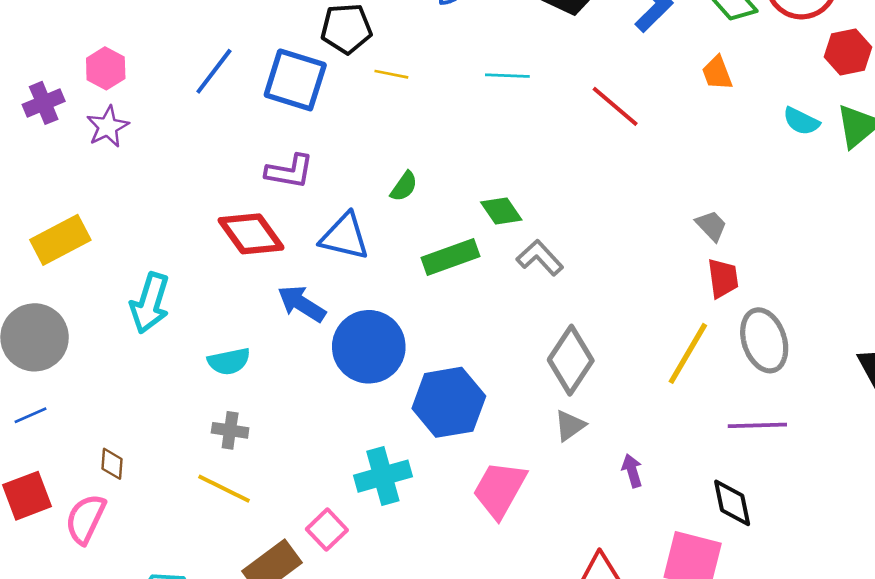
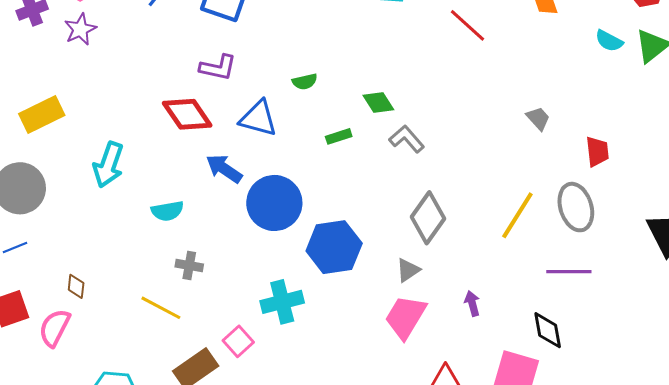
green semicircle: (404, 186) -> (305, 82), turned 40
green rectangle: (451, 257) -> (339, 136), size x0.6
red trapezoid: (723, 278) -> (597, 152), moved
gray triangle: (570, 425) -> (408, 270), moved
gray cross: (230, 430) -> (189, 265), moved
pink trapezoid: (500, 489) -> (405, 317), moved

